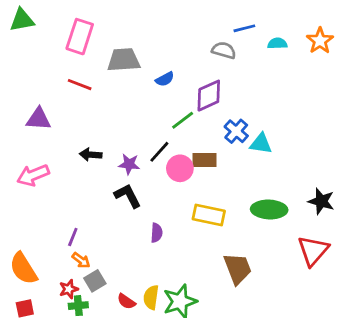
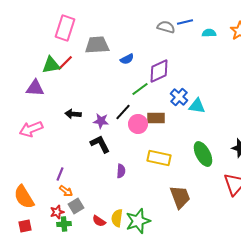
green triangle: (22, 20) -> (51, 65), moved
gray semicircle: (224, 50) -> (166, 27), moved
red line: (80, 85) -> (65, 63), turned -66
green ellipse: (269, 209) -> (203, 154), turned 60

